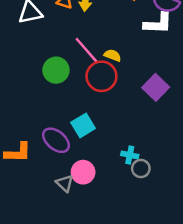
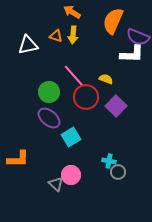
yellow semicircle: (113, 55) -> (106, 79), moved
purple square: (156, 87) -> (116, 106), moved
purple ellipse: (56, 140) -> (49, 118), moved

